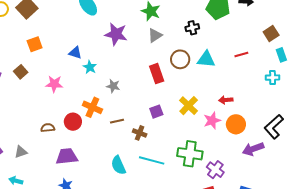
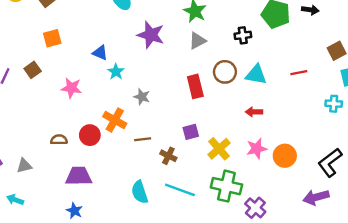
red arrow: (226, 100) -> (254, 112), moved
yellow cross: (189, 106) -> (219, 149), moved
purple arrow: (253, 149) -> (316, 197), moved

